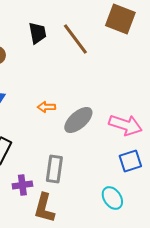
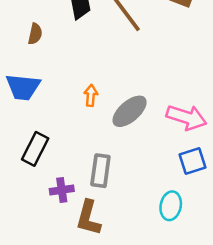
orange arrow: (46, 107) -> (91, 96), turned 96
cyan ellipse: (112, 198) -> (171, 206), turned 45

